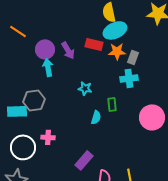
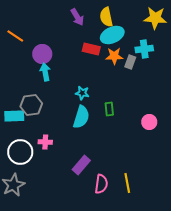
purple arrow: (68, 50) -> (77, 17), moved
cyan cross: (129, 78) -> (144, 49), moved
cyan semicircle: (96, 117) -> (81, 117), moved, size x1.6
pink circle: (152, 117) -> (149, 122), size x0.6

